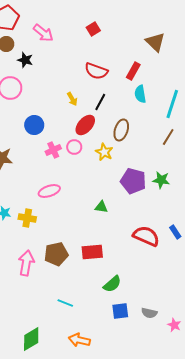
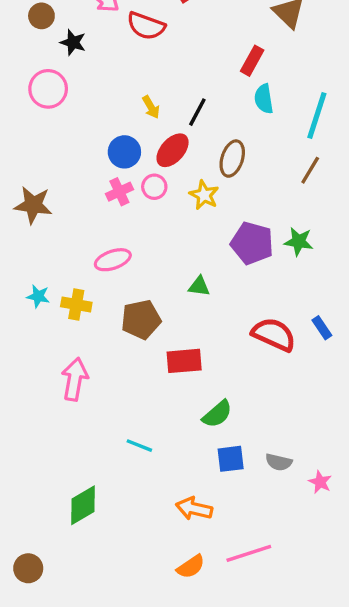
red semicircle: (96, 71) -> (146, 26), moved
blue circle: (34, 125) -> (124, 152), moved
brown pentagon: (56, 254) -> (141, 319), moved
orange arrow: (79, 340) -> (194, 509), moved

